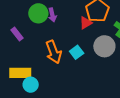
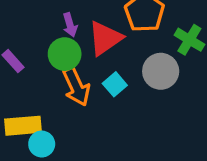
green circle: (38, 13) -> (65, 54), moved
red triangle: (86, 23) -> (105, 38), moved, size x1.6

